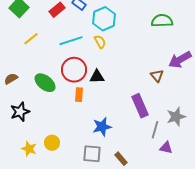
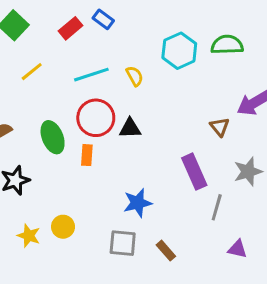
cyan hexagon: (104, 19) -> (179, 51), moved
green ellipse: (45, 83) -> (53, 137), turned 30
orange rectangle: (79, 95) -> (87, 155), moved
gray star: (176, 117) -> (248, 172), moved
purple triangle: (166, 148) -> (238, 249), moved

